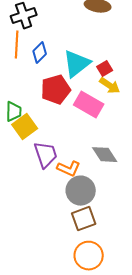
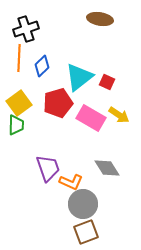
red square: (105, 69) -> (107, 82), turned -35
yellow arrow: (110, 86) -> (119, 115), moved
yellow square: (25, 127) -> (19, 103), moved

